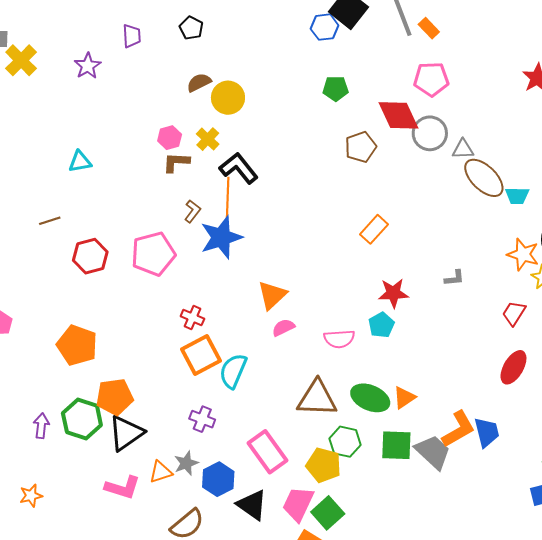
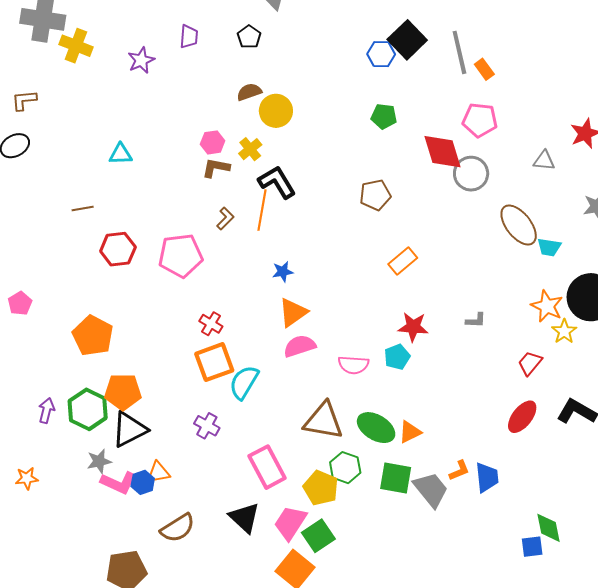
yellow cross: (21, 60) -> (76, 46), turned -32
brown pentagon: (361, 147) -> (375, 195), moved
gray triangle: (463, 149) -> (544, 161), moved
blue star: (221, 237) -> (283, 272), moved, size x0.5
pink semicircle: (283, 327) -> (300, 346), size x1.4
orange L-shape: (458, 429) -> (459, 470), size x0.6
gray star: (186, 463) -> (99, 461), moved
blue hexagon: (218, 479) -> (143, 482), moved, size x0.7

